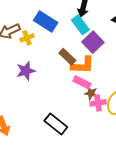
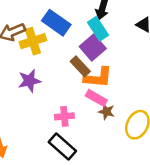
yellow cross: (27, 38) -> (33, 41), size x1.5
purple square: (93, 42) -> (93, 48), moved
pink cross: (98, 103) -> (64, 116), moved

